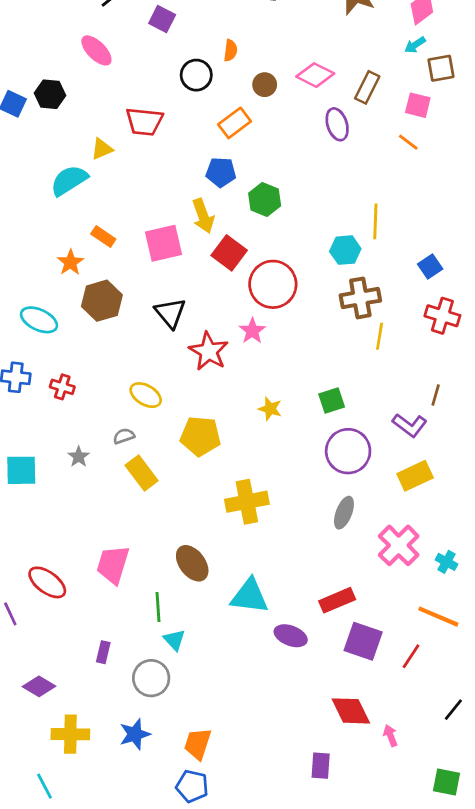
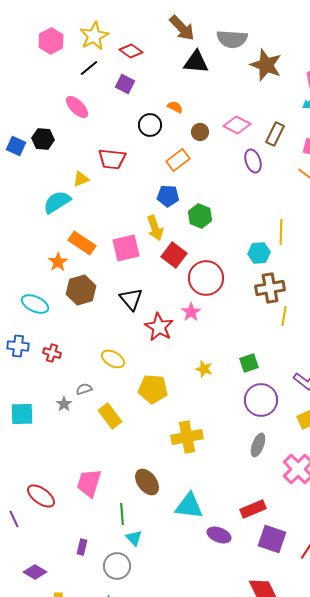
orange semicircle: (230, 50) -> (175, 107), turned -70
orange rectangle: (103, 236) -> (82, 243), size x1.5
gray semicircle: (124, 436) -> (84, 389), moved

